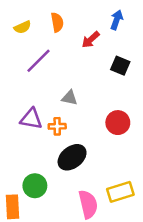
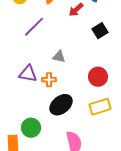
black square: (120, 66) -> (100, 31), turned 35
yellow rectangle: (120, 192) -> (100, 107), moved

